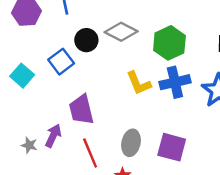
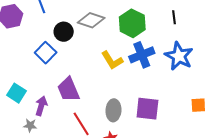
cyan square: (22, 76) -> (17, 93), moved
purple arrow: (53, 136) -> (41, 106), moved

